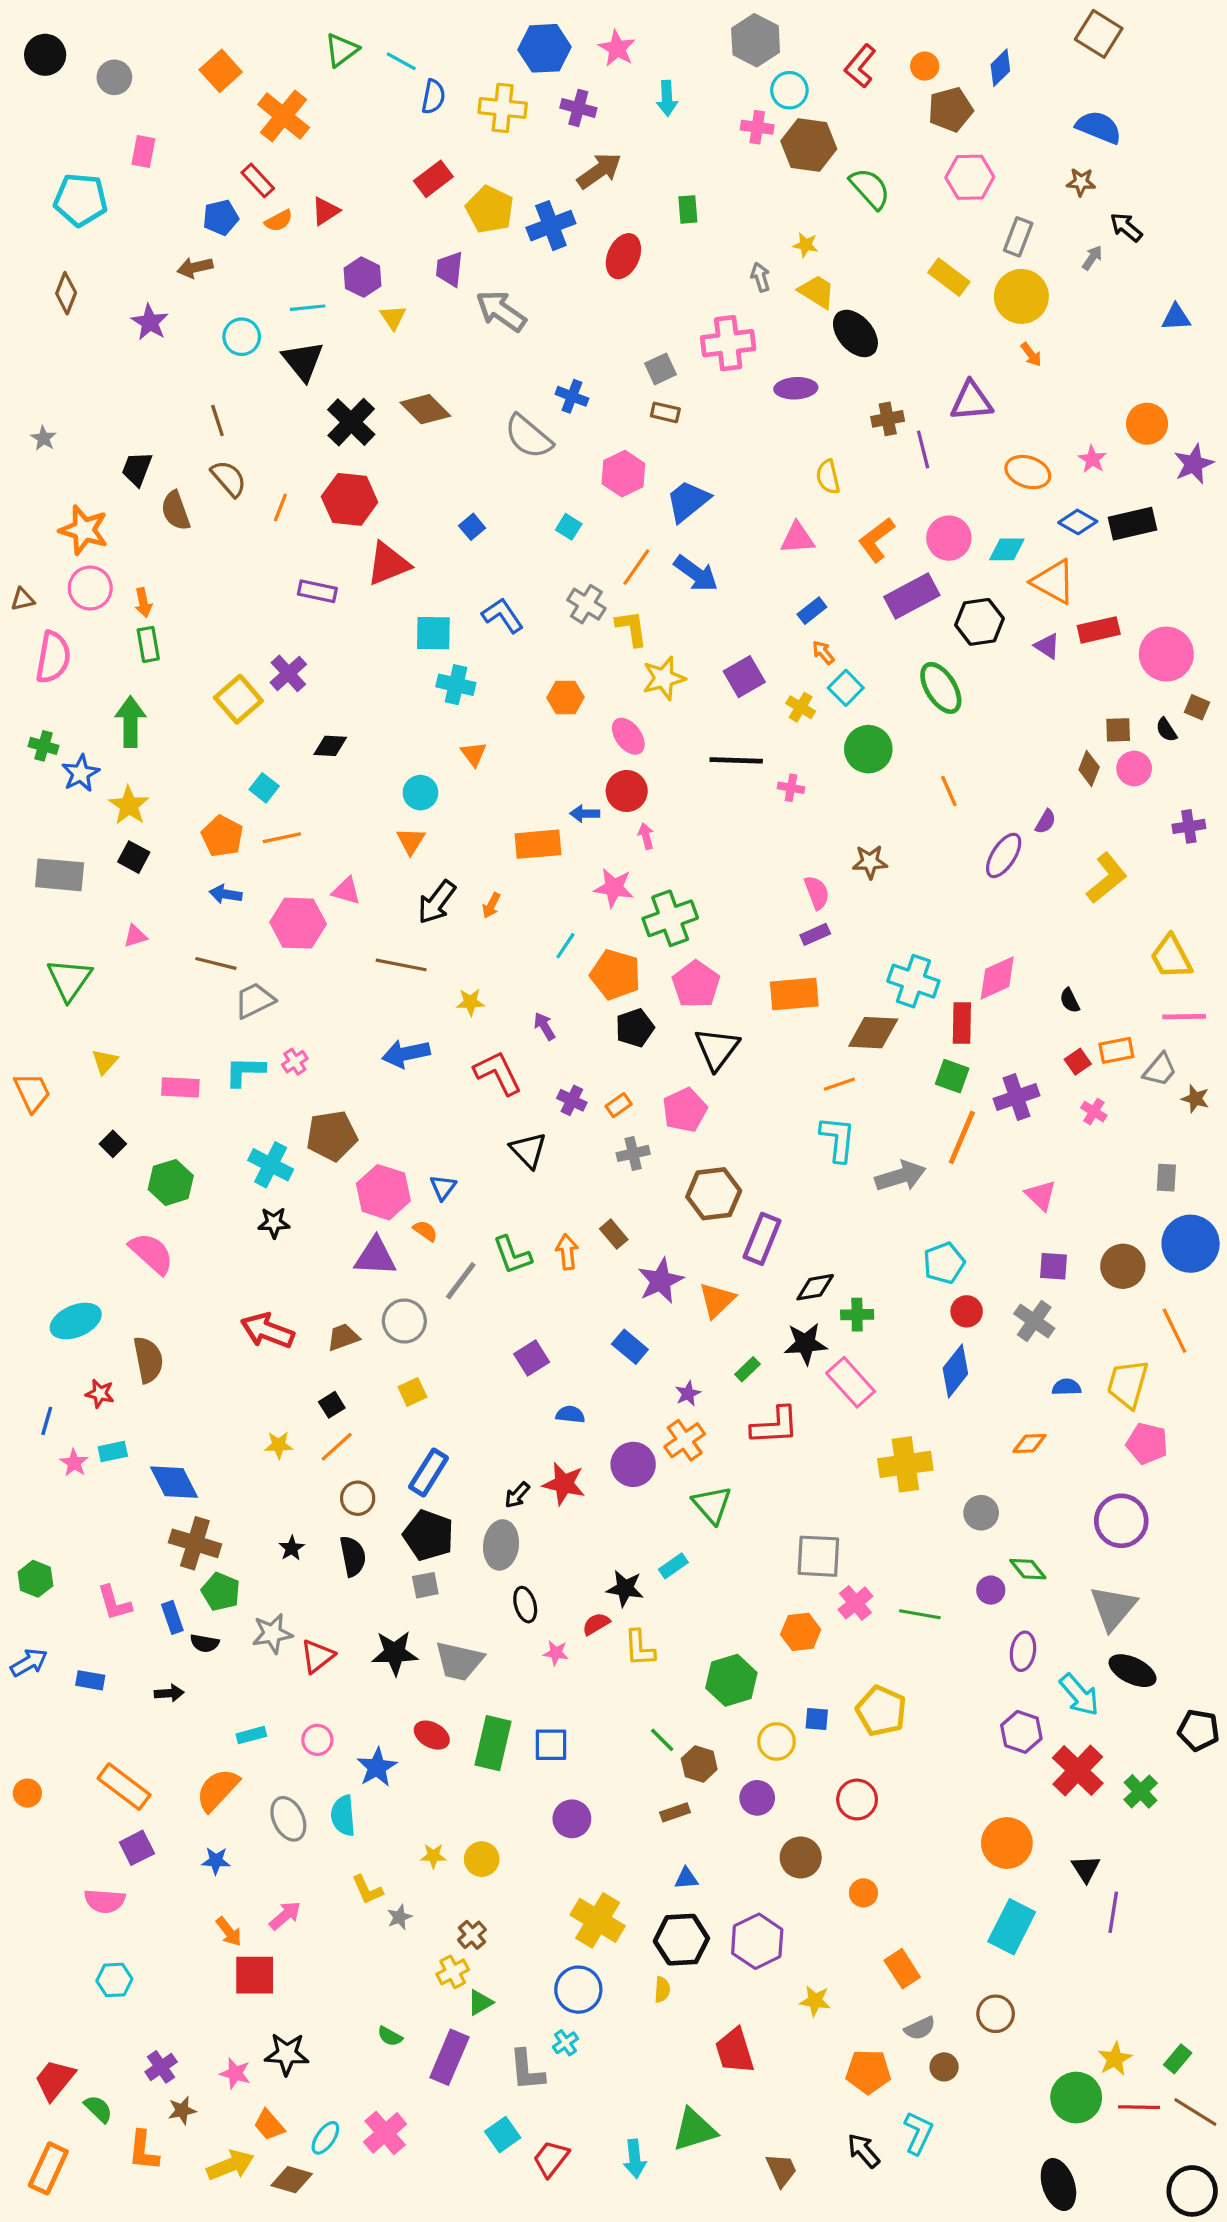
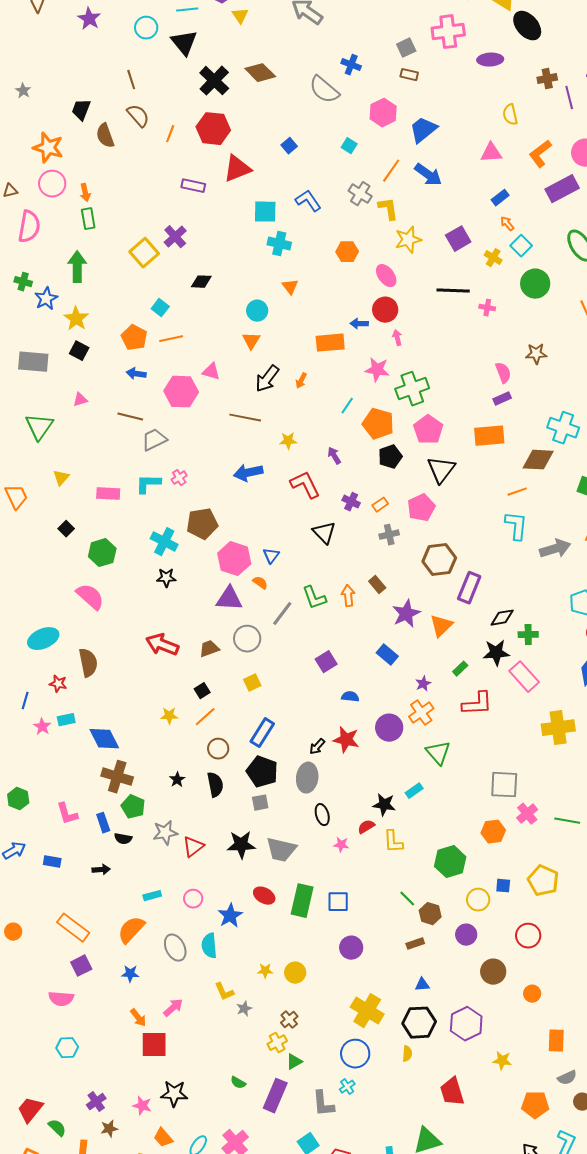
orange rectangle: (902, 1969) -> (556, 1041), turned 35

